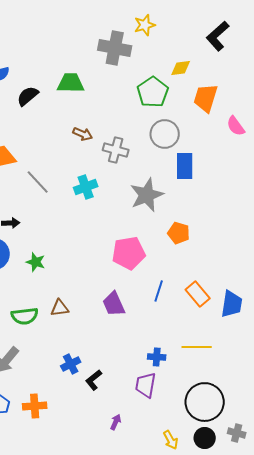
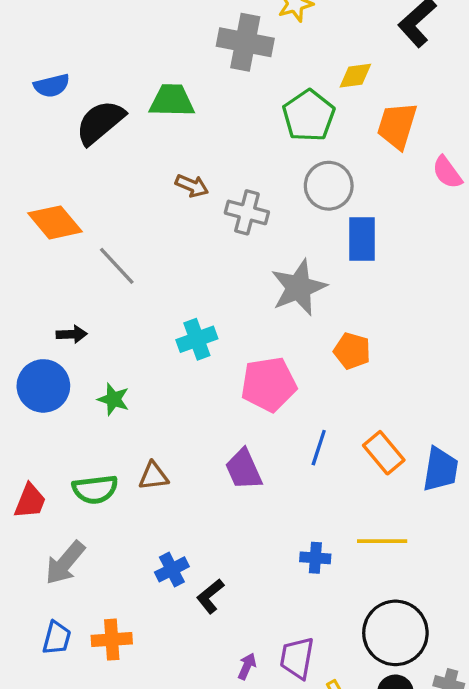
black semicircle: (28, 96) -> (100, 122), size x1.4
cyan cross: (86, 187) -> (197, 339), moved
purple trapezoid: (146, 385) -> (297, 658), moved

